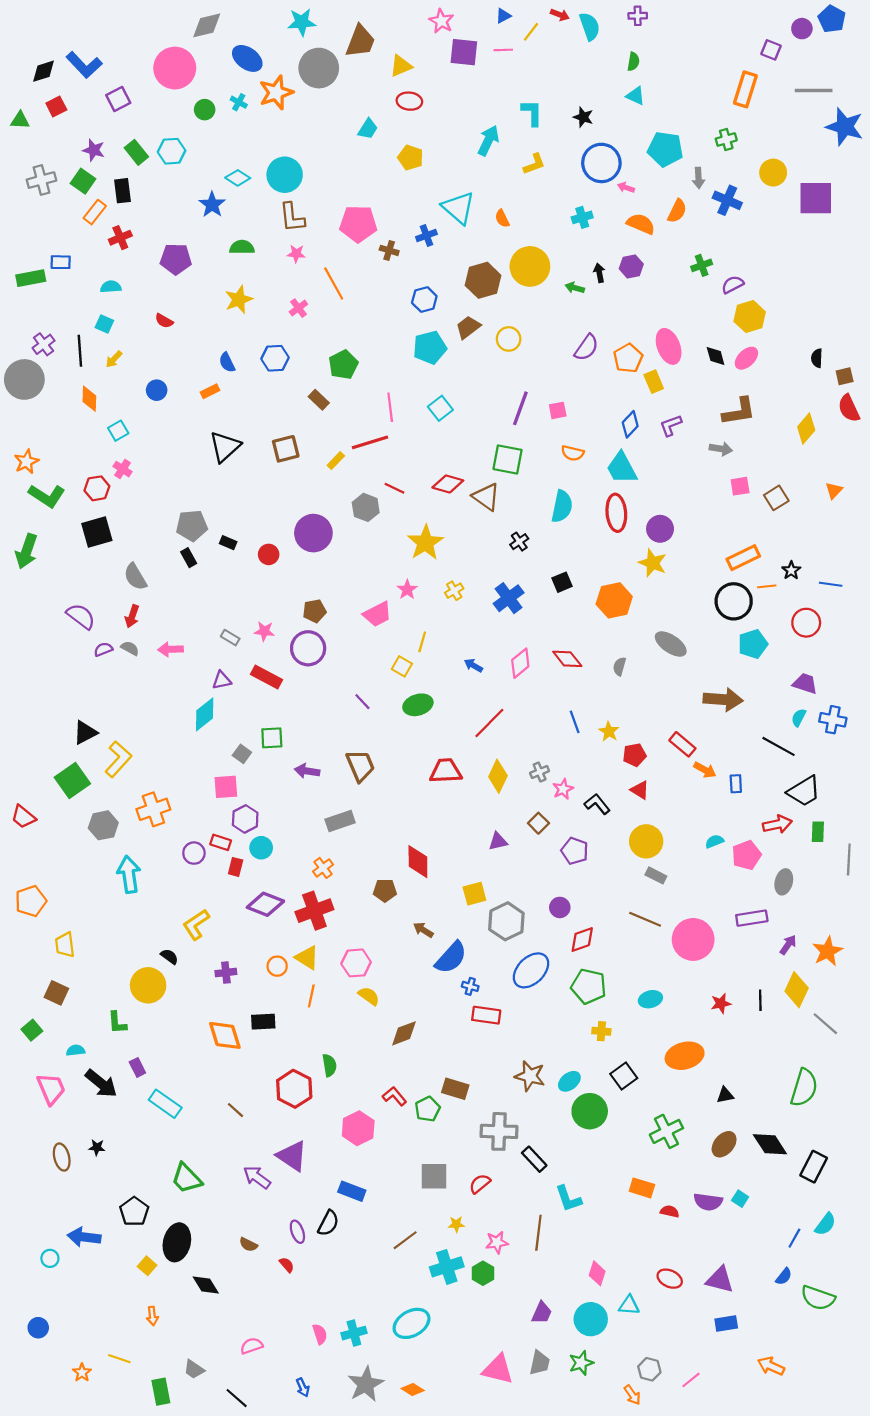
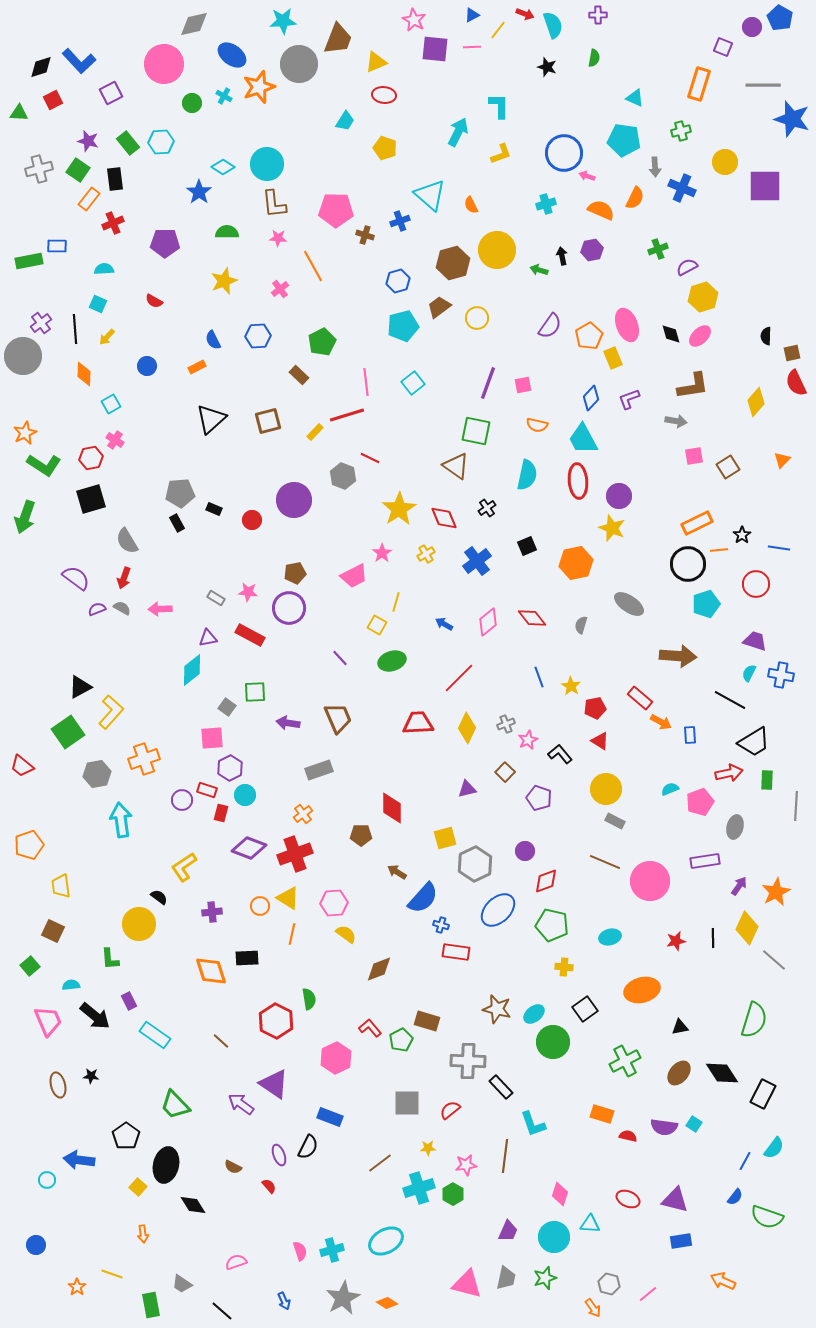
cyan triangle: (636, 96) -> (635, 98), moved
black star: (583, 117) -> (547, 67), moved
red diamond: (448, 484) -> (444, 518), moved, turned 52

